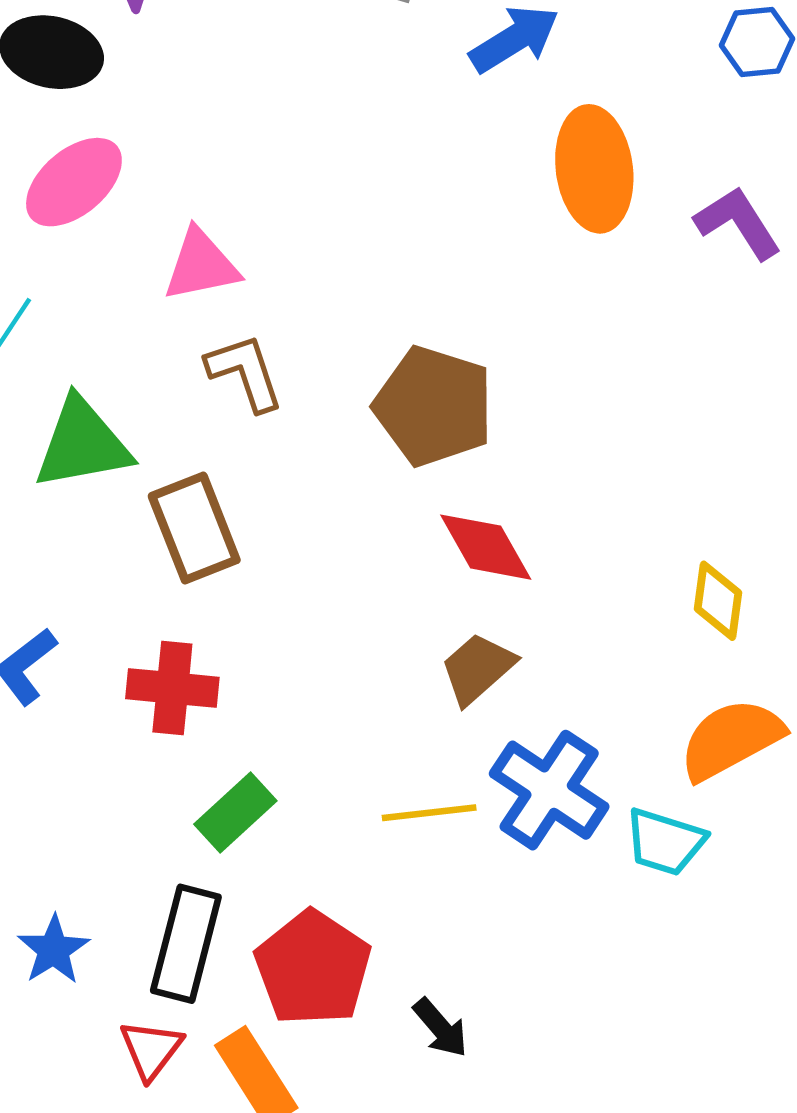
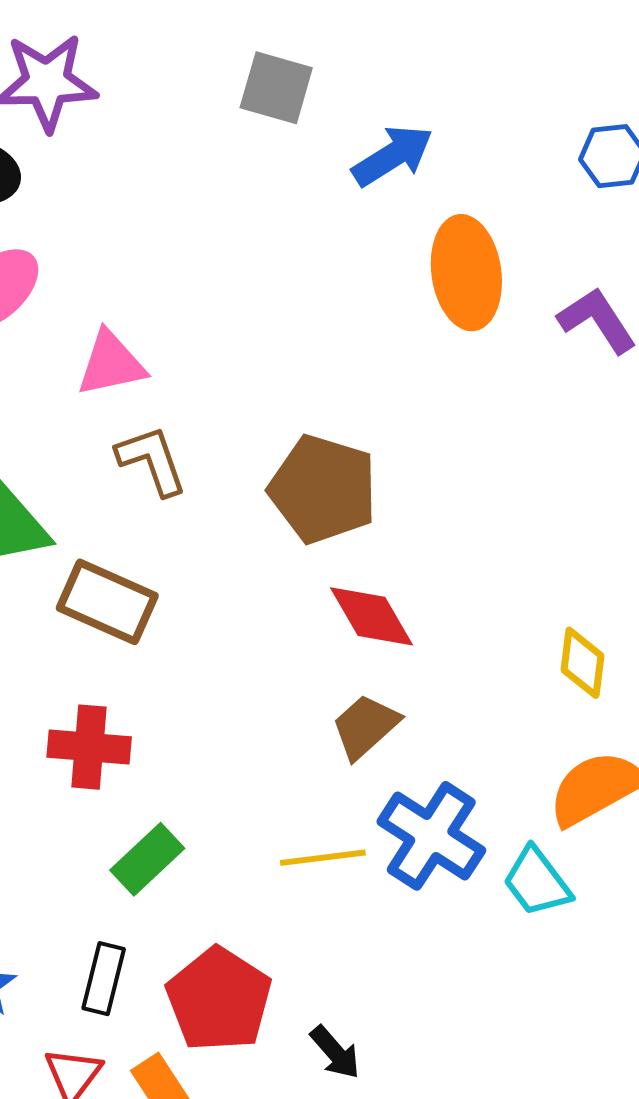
brown rectangle: (194, 528) -> (107, 602), turned -44
cyan trapezoid: (665, 842) -> (537, 882), turned 36
black rectangle: (186, 944) -> (104, 979), size x0.7

